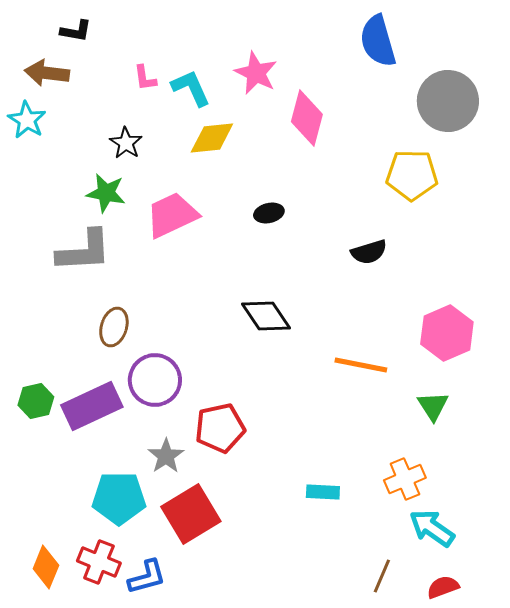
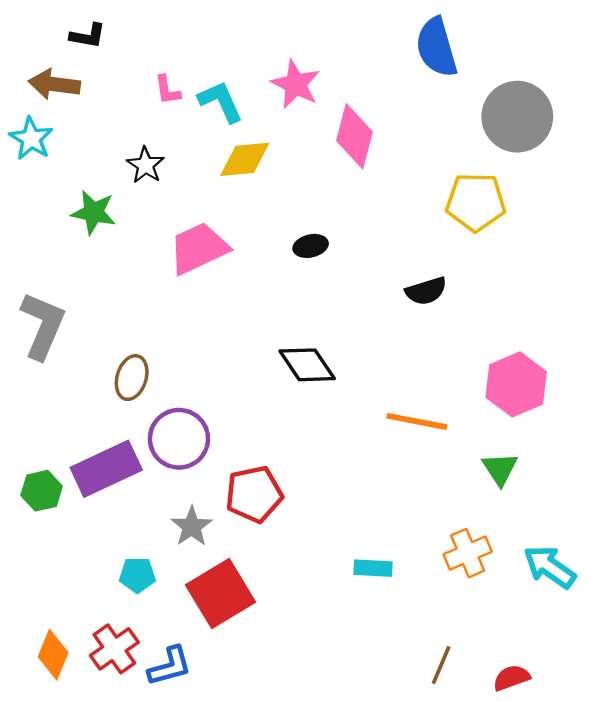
green star: (106, 193) -> (94, 212), moved
gray L-shape: (84, 251) -> (43, 326), moved, turned -64
green hexagon: (36, 401) -> (42, 491), moved
cyan pentagon: (119, 498) -> (137, 575), size x0.6
cyan arrow: (432, 528) -> (550, 567), moved
red cross: (99, 562) -> (114, 649), turned 33

